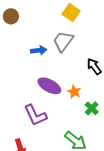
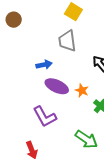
gray trapezoid: (63, 41) -> (67, 41), turned -40
blue arrow: (39, 50) -> (44, 65), moved

